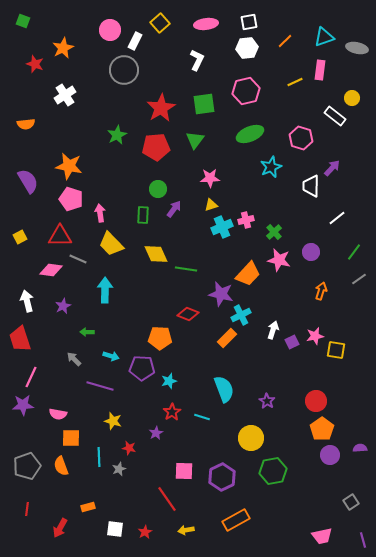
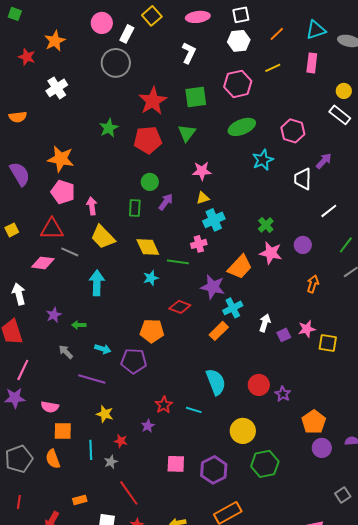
yellow line: (295, 82) -> (273, 68), moved
white rectangle: (335, 116) -> (340, 115), moved
pink cross: (246, 220) -> (199, 244), moved
purple star: (63, 306) -> (54, 315), moved
cyan star: (169, 381) -> (151, 278), moved
purple star: (267, 401) -> (283, 394), moved
red circle: (316, 401) -> (259, 385), moved
red line: (167, 499) -> (129, 493), moved

